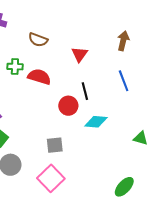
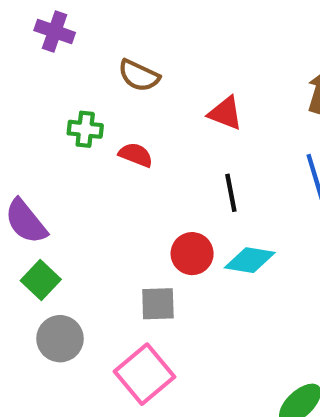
red triangle: (80, 54) -> (225, 113), turned -48
red semicircle: (39, 77) -> (136, 155), size x0.7
red circle: (68, 106) -> (192, 254), moved

